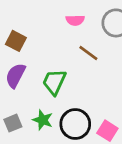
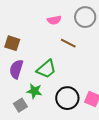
green trapezoid: (54, 82) -> (46, 69), turned -145
green star: (43, 120) -> (34, 91), moved

